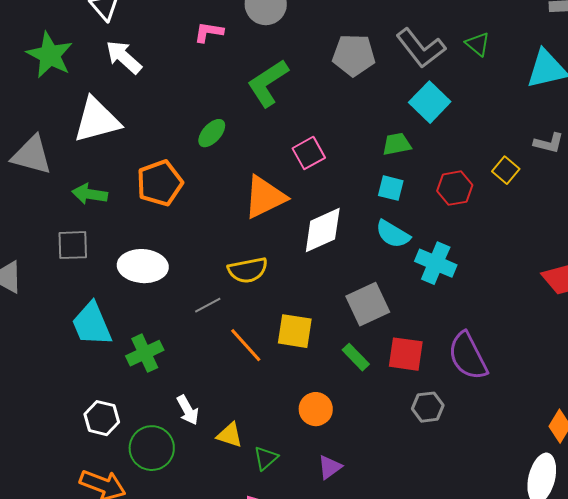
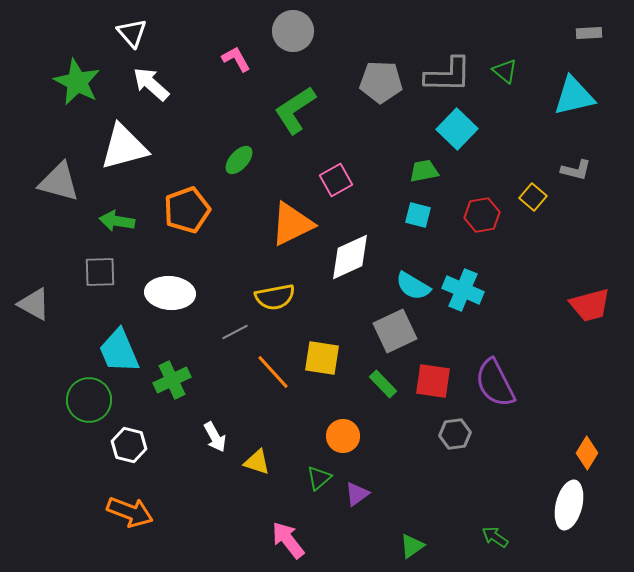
pink L-shape: (209, 32) -> (236, 59), turned 52
gray L-shape: (421, 48) -> (448, 75), turned -51
cyan semicircle: (393, 234) -> (413, 286), moved
green circle: (152, 448) -> (89, 400), moved
green triangle: (266, 458) -> (319, 478), moved

